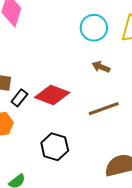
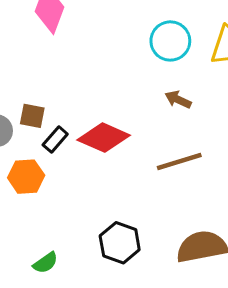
black hexagon: (55, 147) -> (120, 243), moved

